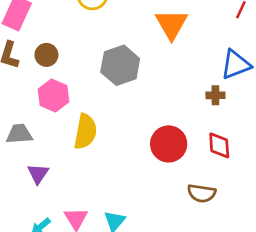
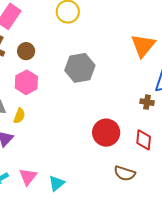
orange triangle: (172, 24) -> (143, 45), moved
yellow semicircle: (85, 132) -> (19, 116), moved, size x0.6

